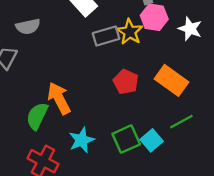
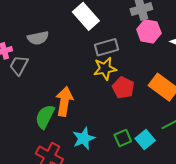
yellow star: (130, 32) -> (105, 69), moved, turned 30
orange arrow: (59, 98) -> (64, 101), turned 36
green square: (126, 139) -> (123, 138), size x0.7

